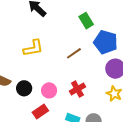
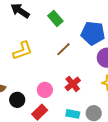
green rectangle: (86, 21) -> (55, 18), moved
black circle: (24, 88) -> (17, 100), moved

